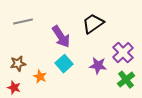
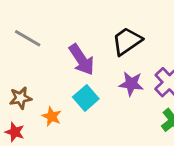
gray line: (23, 22) -> (28, 38), turned 42
purple star: (98, 66) -> (131, 84), moved

